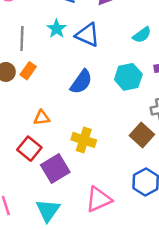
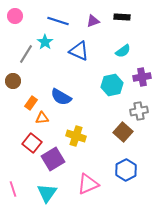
cyan star: (57, 29) -> (45, 42), moved
gray line: (22, 39) -> (26, 54), turned 30
orange rectangle: (28, 71) -> (31, 103), moved
blue semicircle: (81, 82) -> (61, 97), moved, turned 85

